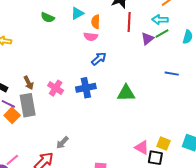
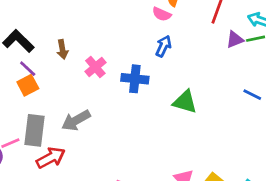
blue arrow: (99, 59) -> (163, 46), turned -42
gray rectangle: (28, 105) -> (34, 130), moved
gray arrow: (62, 143) -> (76, 120), moved, size x1.5

